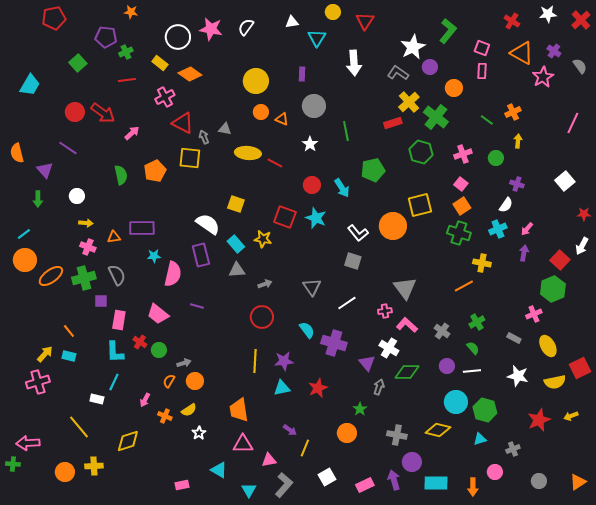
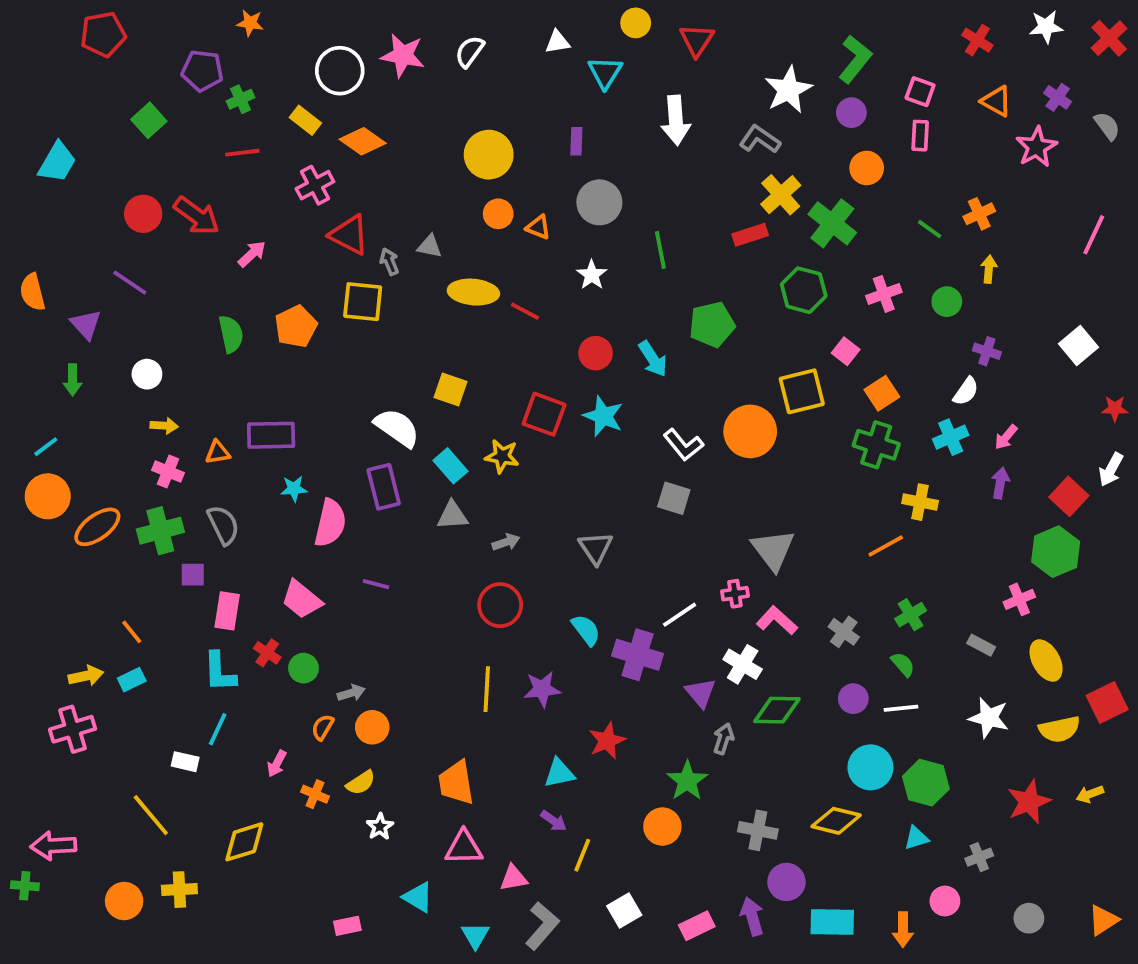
orange triangle: (522, 53) -> (996, 101), size x0.7
purple circle: (430, 67) -> (851, 113), moved
pink square: (461, 184) -> (846, 351), moved
white line: (347, 303) -> (680, 615), moved
yellow arrow: (45, 354) -> (86, 676), turned 36
cyan rectangle: (69, 356) -> (132, 680), turned -40
cyan triangle: (282, 388) -> (559, 773), moved
green star: (360, 409) -> (687, 781), size x1.5

